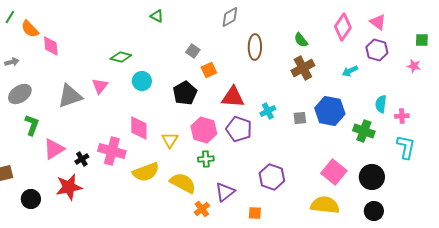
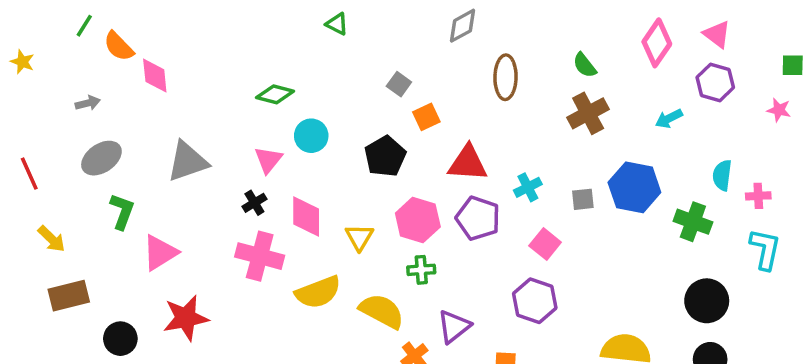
pink triangle: (100, 86) -> (268, 160), moved
black cross: (82, 159) -> (254, 203), moved
pink square: (334, 172) -> (545, 244), moved, size x0.7

